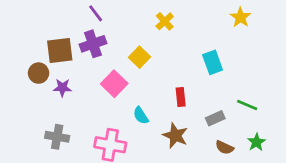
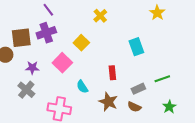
purple star: (62, 88) -> (32, 68), moved
green line: (247, 105) -> (162, 79), turned -42
gray cross: (57, 137) -> (26, 90), moved, turned 30
brown semicircle: (224, 147) -> (134, 107), moved

